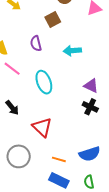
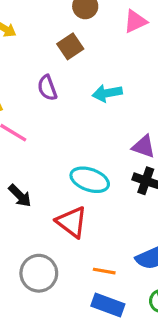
cyan ellipse: (44, 82) -> (90, 180), moved, turned -45

